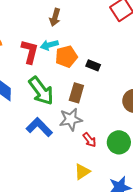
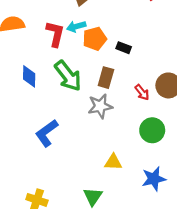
blue L-shape: (39, 127) -> (47, 133), moved, turned -80
red arrow: (90, 140) -> (142, 92), moved
yellow triangle: (82, 172) -> (113, 162), turned 36

